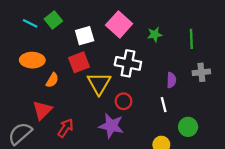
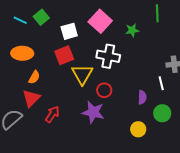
green line: (191, 39) -> (157, 13), moved
orange semicircle: (52, 80) -> (34, 77), moved
purple semicircle: (171, 80) -> (142, 97), moved
white line: (164, 105) -> (161, 83), moved

